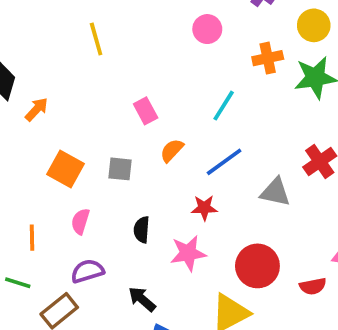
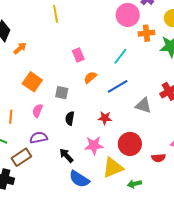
pink circle: (207, 29) -> (128, 15), moved, size x1.5
gray square: (120, 169) -> (62, 93), moved
red star: (204, 208) -> (105, 118), moved
pink star: (188, 253) -> (94, 145), moved

